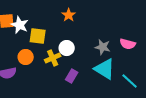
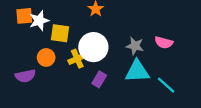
white star: (20, 25) -> (39, 21), turned 30
white circle: (67, 48) -> (93, 47), size x1.6
cyan triangle: (105, 69) -> (137, 71), turned -35

